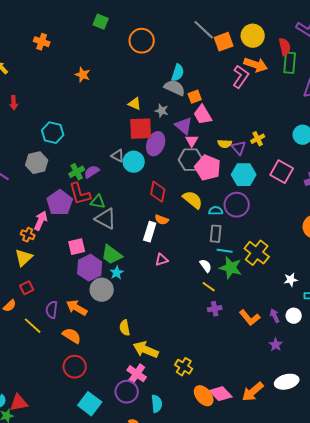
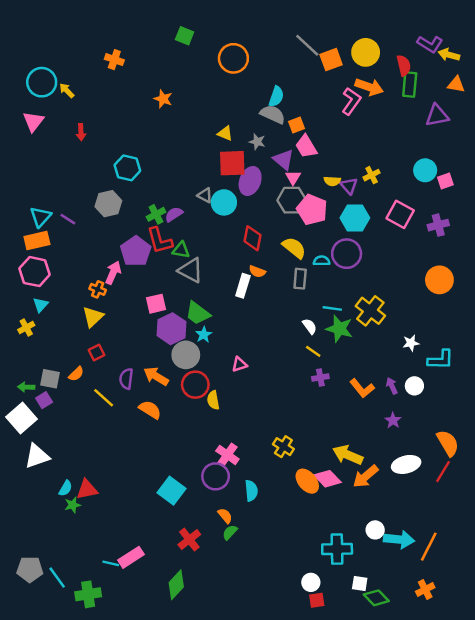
gray rectangle: (216, 234) -> (300, 279), moved
pink triangle: (162, 260) -> (239, 364), moved
yellow arrow: (146, 350) -> (348, 455), moved
red circle: (75, 367) -> (195, 385), moved

